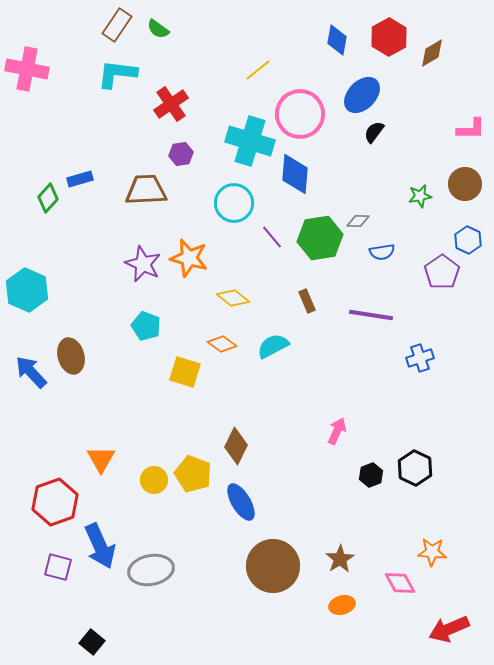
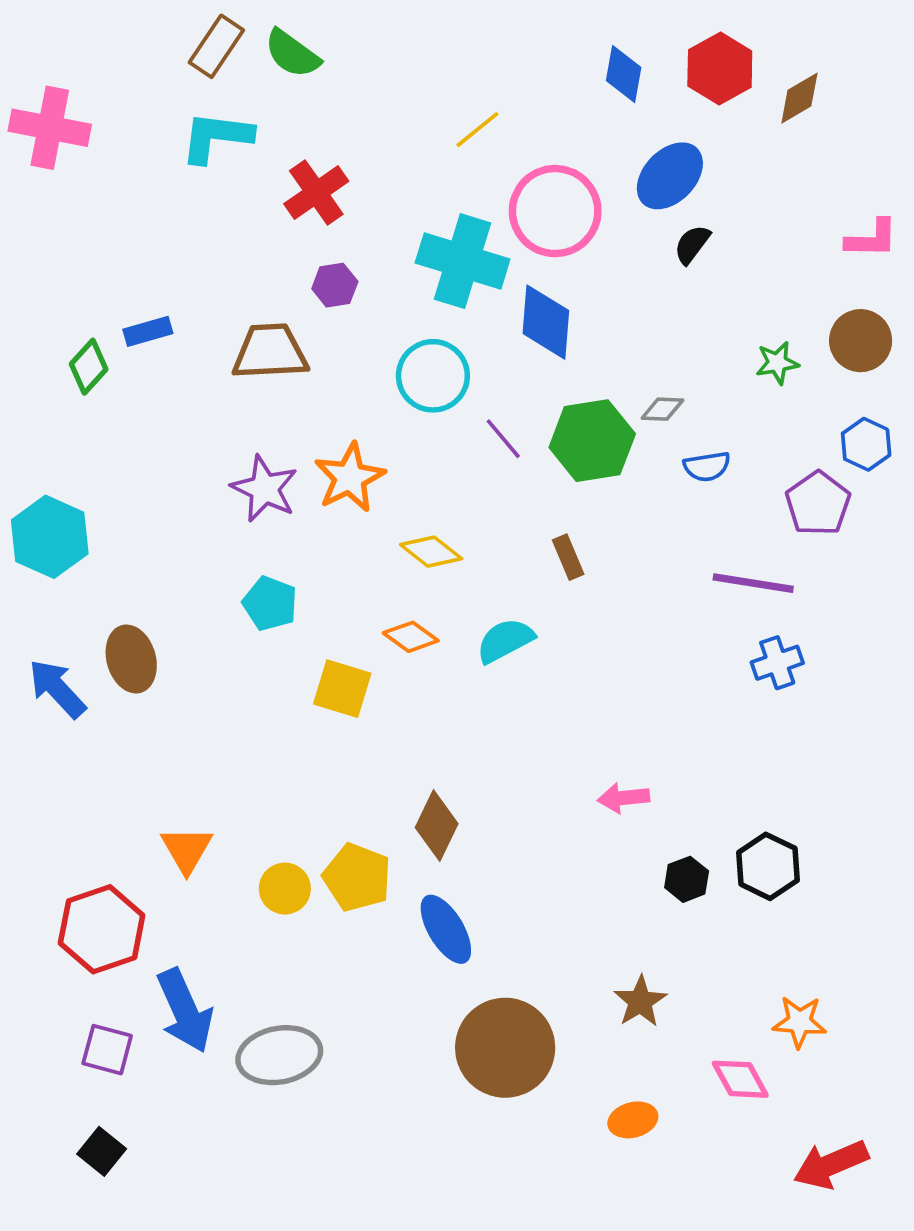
green semicircle: (158, 29) -> (292, 54), size x1.4
orange star: (189, 258) -> (350, 478), turned 30
purple line: (371, 315) -> (753, 583), moved
pink arrow: (337, 431) -> (624, 798), turned -120
brown star: (340, 559) -> (640, 1001), moved
black square: (92, 642) -> (102, 1151), moved

